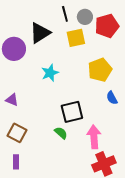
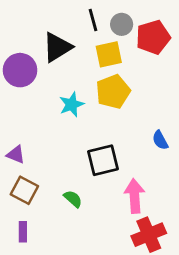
yellow pentagon: (100, 70) -> (113, 92), moved
purple triangle: (12, 100) -> (16, 155), moved
green semicircle: (61, 133) -> (73, 199), moved

